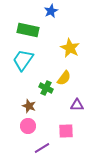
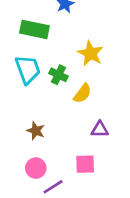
cyan trapezoid: (23, 60) -> (28, 69), turned 125
green cross: (46, 88) -> (58, 75), moved
pink circle: (28, 126) -> (36, 168), moved

